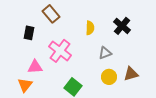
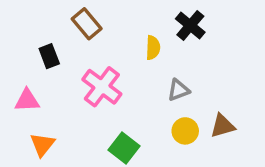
black cross: (122, 26) -> (190, 26), moved
black rectangle: (29, 33) -> (49, 56), turned -32
pink triangle: (35, 67) -> (27, 100), moved

